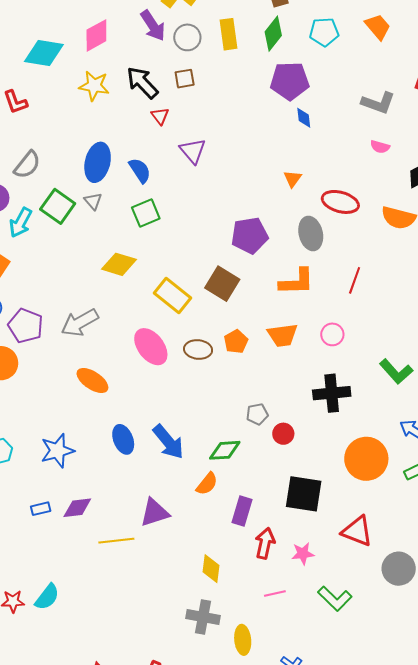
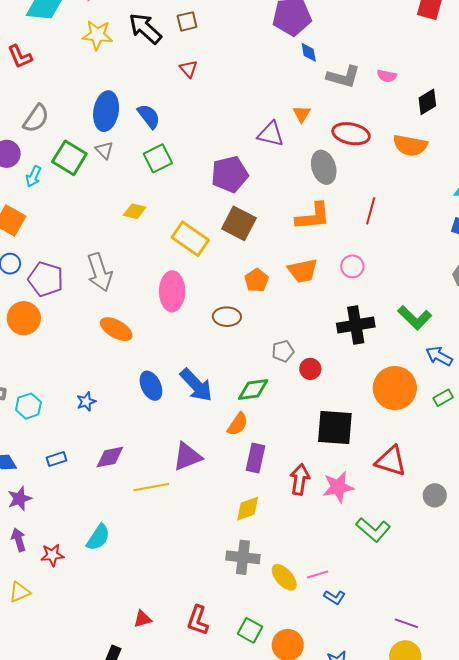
gray L-shape: (378, 103) -> (343, 77), moved
red triangle: (160, 116) -> (189, 69), moved
purple triangle: (193, 151) -> (271, 134), moved, turned -32
cyan arrow: (21, 222) -> (33, 176), size x0.7
purple pentagon: (250, 235) -> (230, 174), moved
yellow diamond: (119, 264) -> (135, 211), size x0.7
gray arrow: (80, 323) -> (100, 272), turned -75
pink ellipse: (151, 347) -> (172, 291), turned 42
brown ellipse: (198, 349) -> (227, 317), moved
green L-shape: (396, 371) -> (415, 318), moved
blue star: (57, 451) -> (86, 402), size x0.6
blue rectangle: (41, 509) -> (57, 459), moved
purple rectangle: (242, 511) -> (256, 458), moved
pink star: (303, 554) -> (338, 487), size x1.4
yellow diamond: (211, 569) -> (248, 509), turned 68
gray circle: (399, 569) -> (435, 495), size x0.7
pink line: (275, 594) -> (318, 575), moved
cyan semicircle: (47, 597) -> (98, 537), moved
yellow ellipse: (243, 640) -> (284, 577), turned -32

